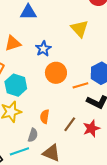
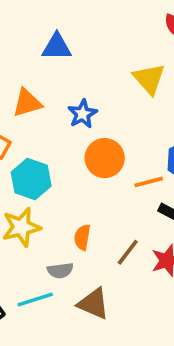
gray semicircle: (33, 135) -> (60, 270), turned 64

